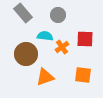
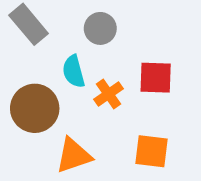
cyan semicircle: (45, 36) -> (74, 71), turned -112

